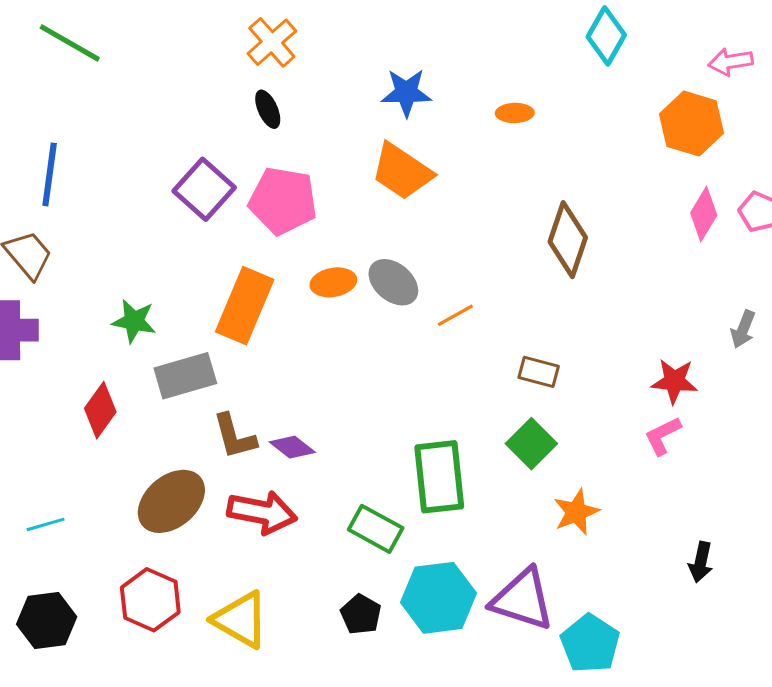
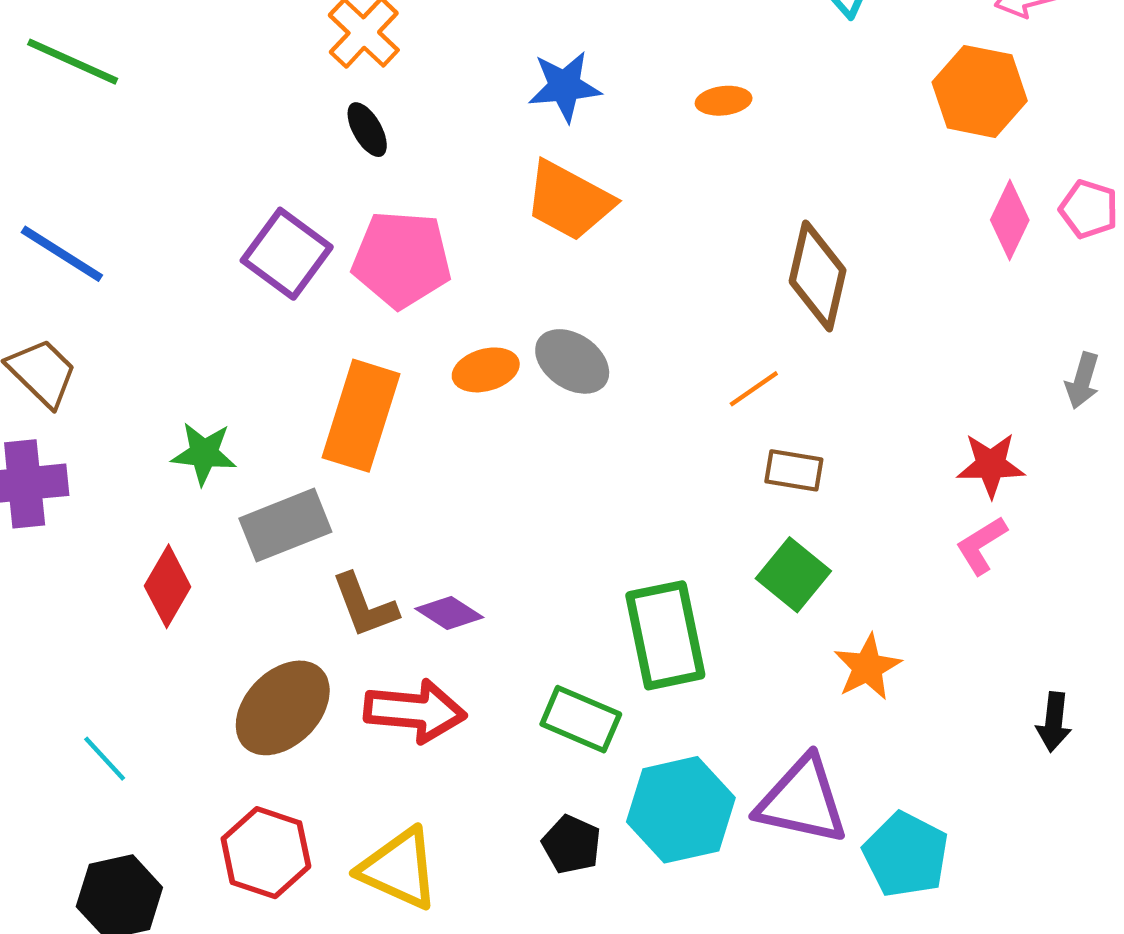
blue line: (50, 174) -> (62, 254), turned -60
orange line: (455, 315) -> (754, 389), moved
cyan line: (46, 524) -> (105, 759), turned 69

